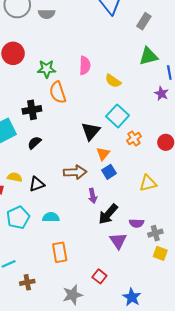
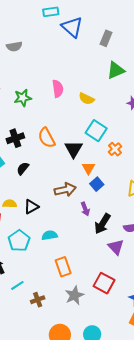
orange semicircle: (58, 92) -> (47, 138), moved
red square: (99, 276) -> (104, 283), size x1.5
gray star: (73, 295) -> (74, 295), moved

